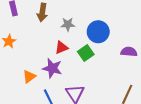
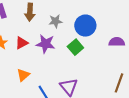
red triangle: (61, 48) -> (22, 43), moved
purple star: (52, 68) -> (46, 44), moved

